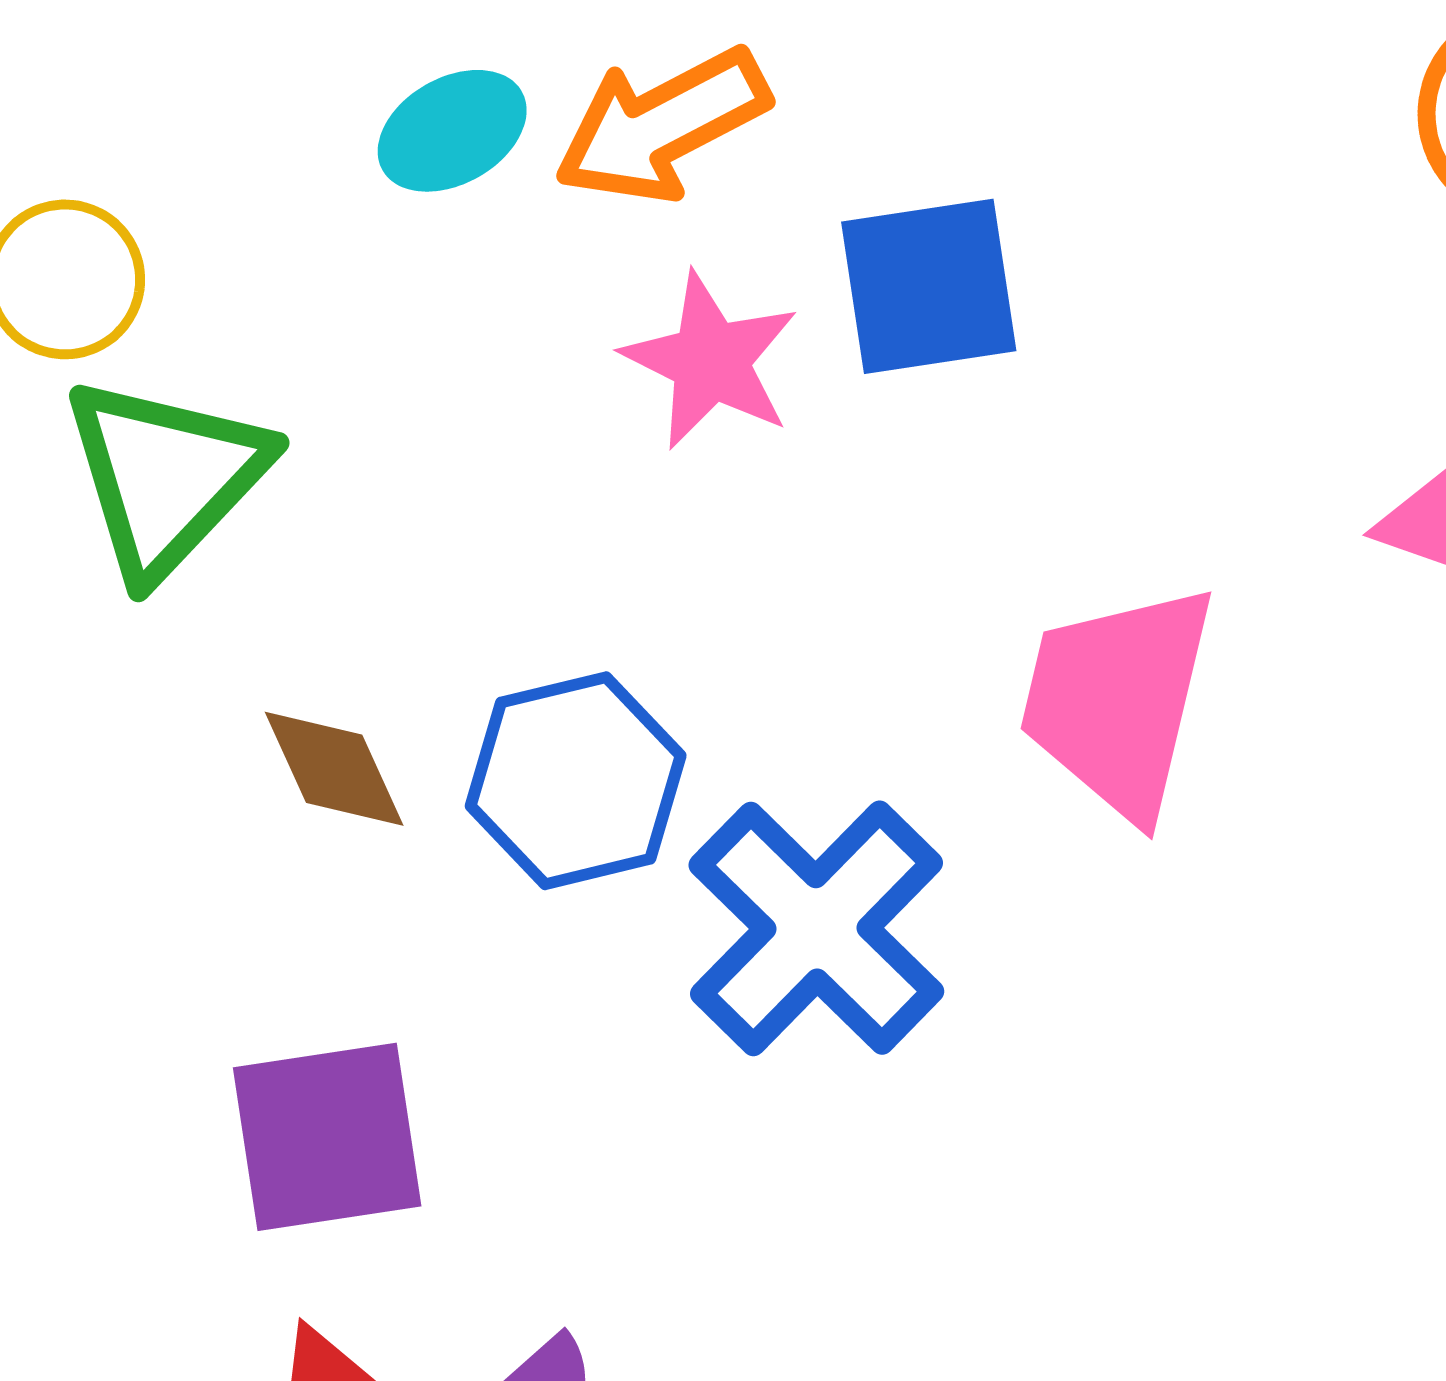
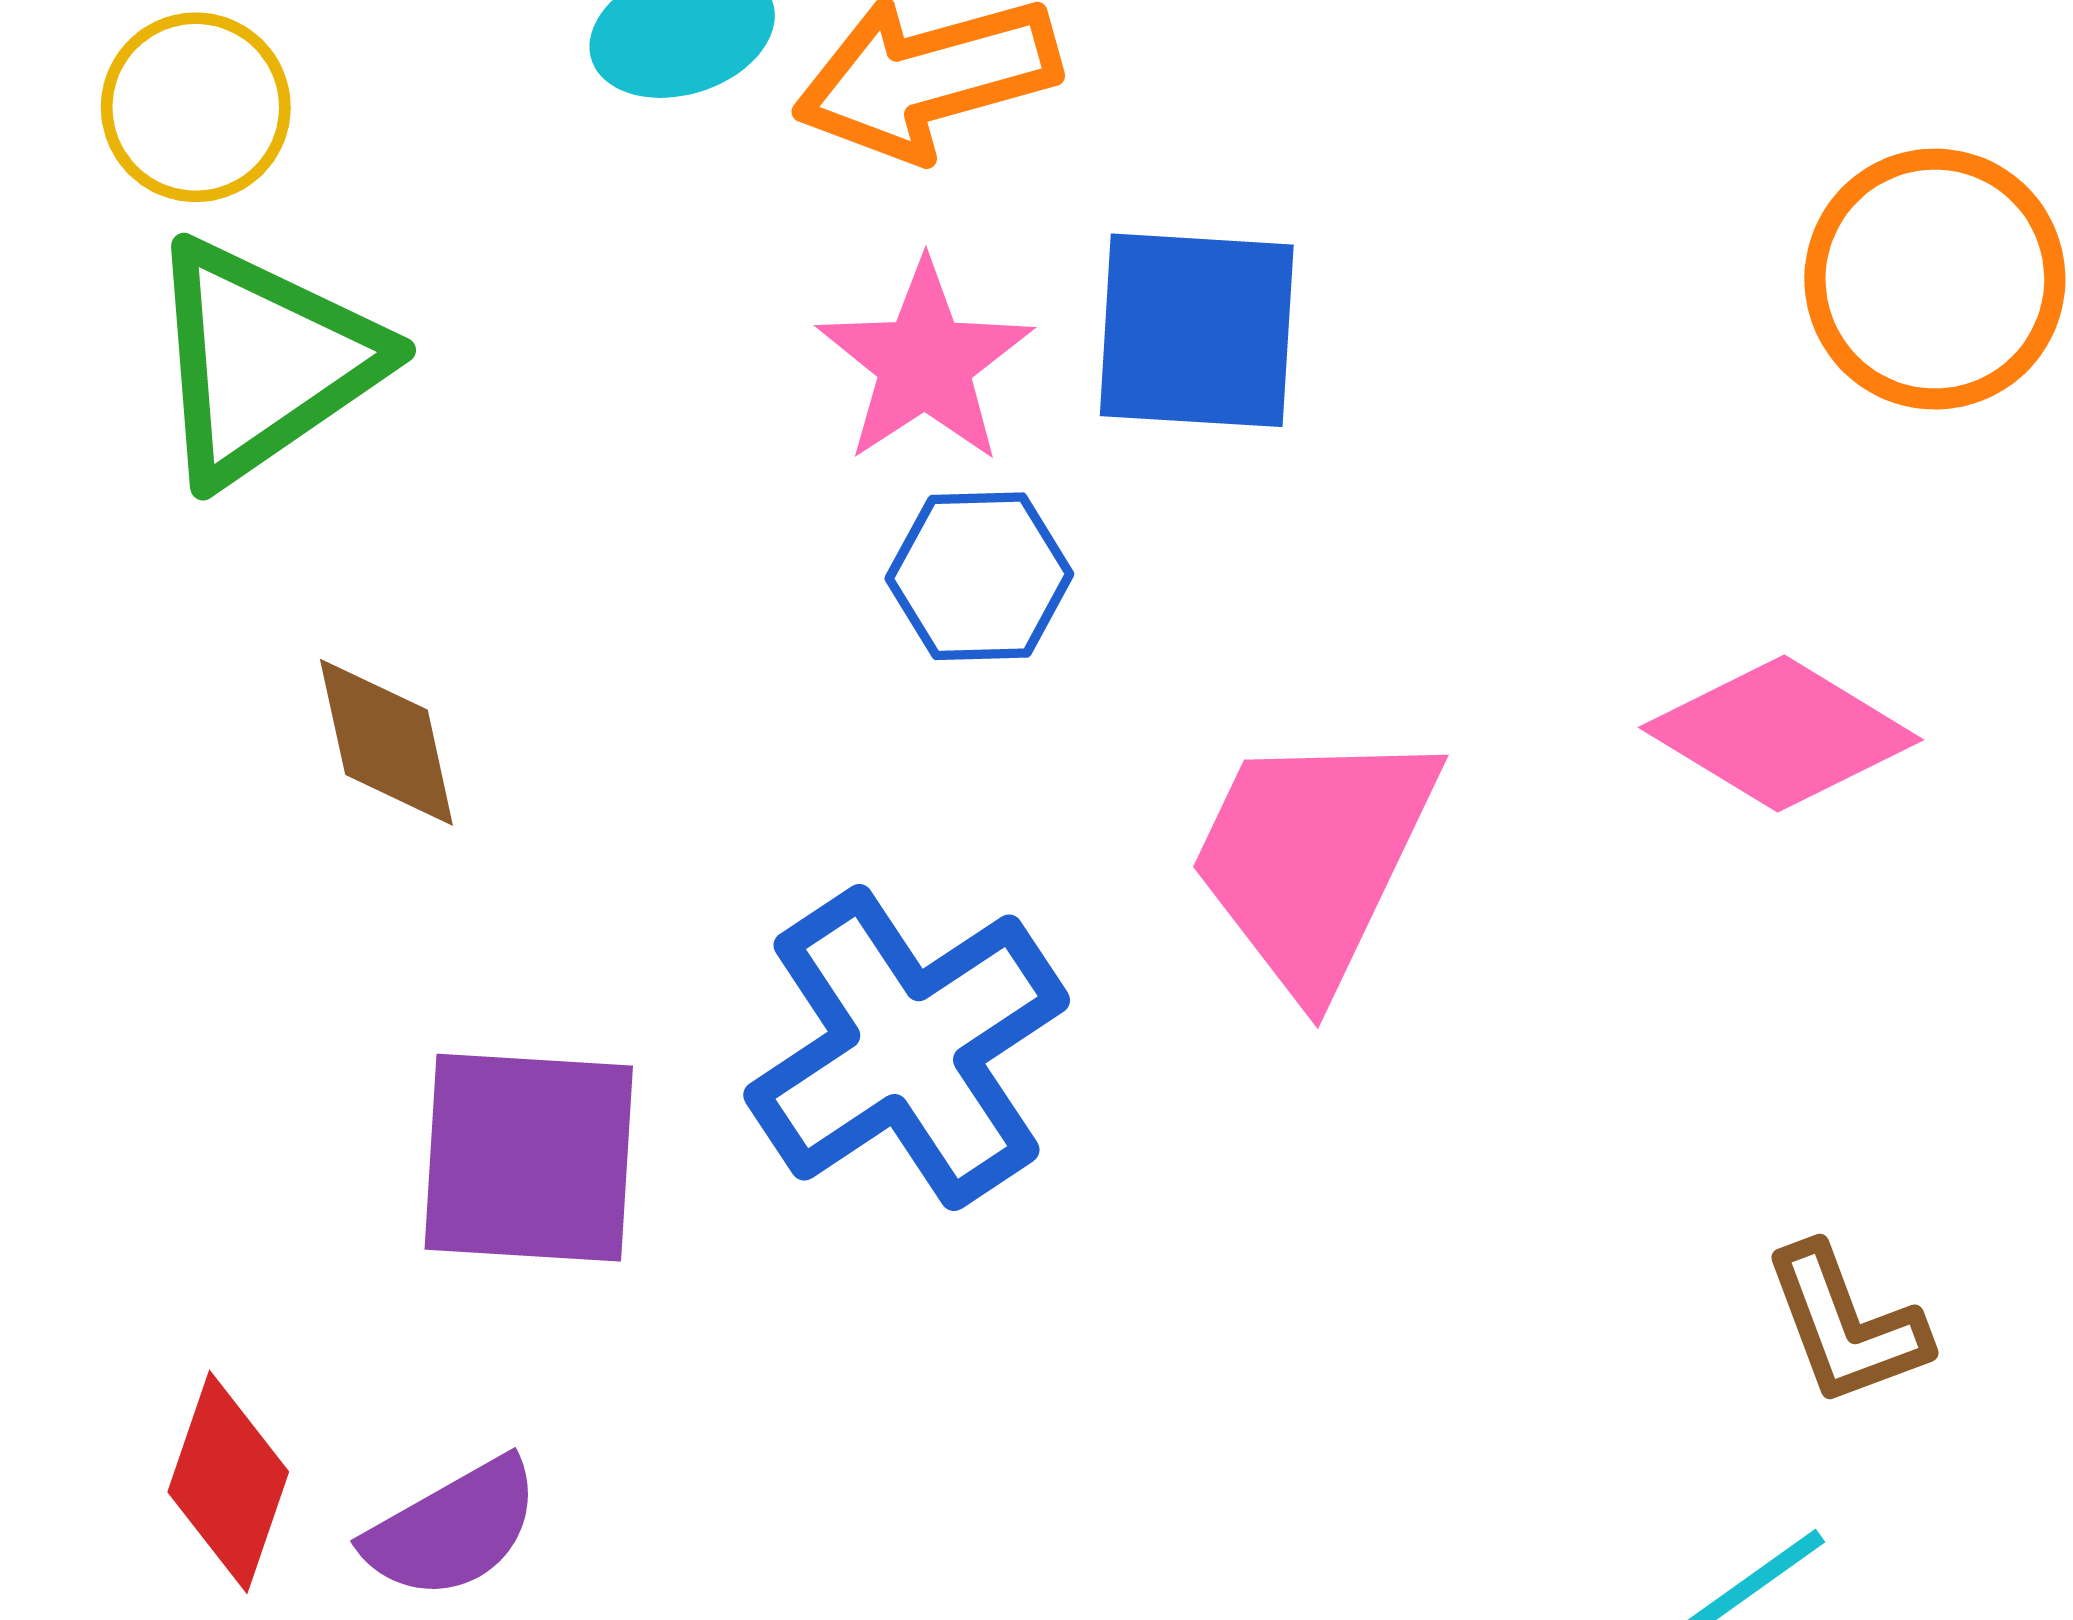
blue hexagon: (576, 781) -> (979, 576), moved, size x0.7
purple square: (327, 1137) -> (529, 1158), moved

